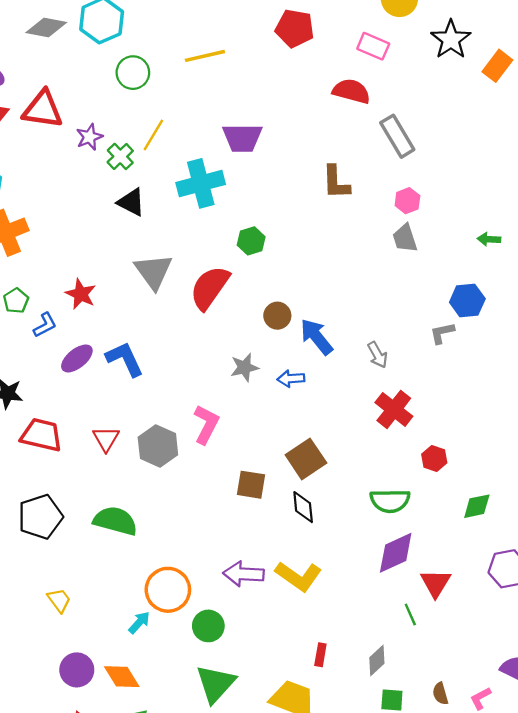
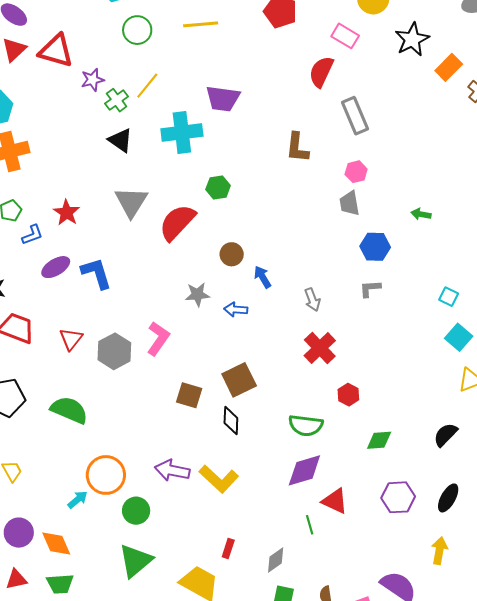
red semicircle: (351, 91) -> (321, 72), turned -88
blue hexagon: (467, 301) -> (375, 247), moved
blue arrow: (316, 337) -> (262, 277), size x0.7
red triangle: (436, 583) -> (335, 501), turned -44

